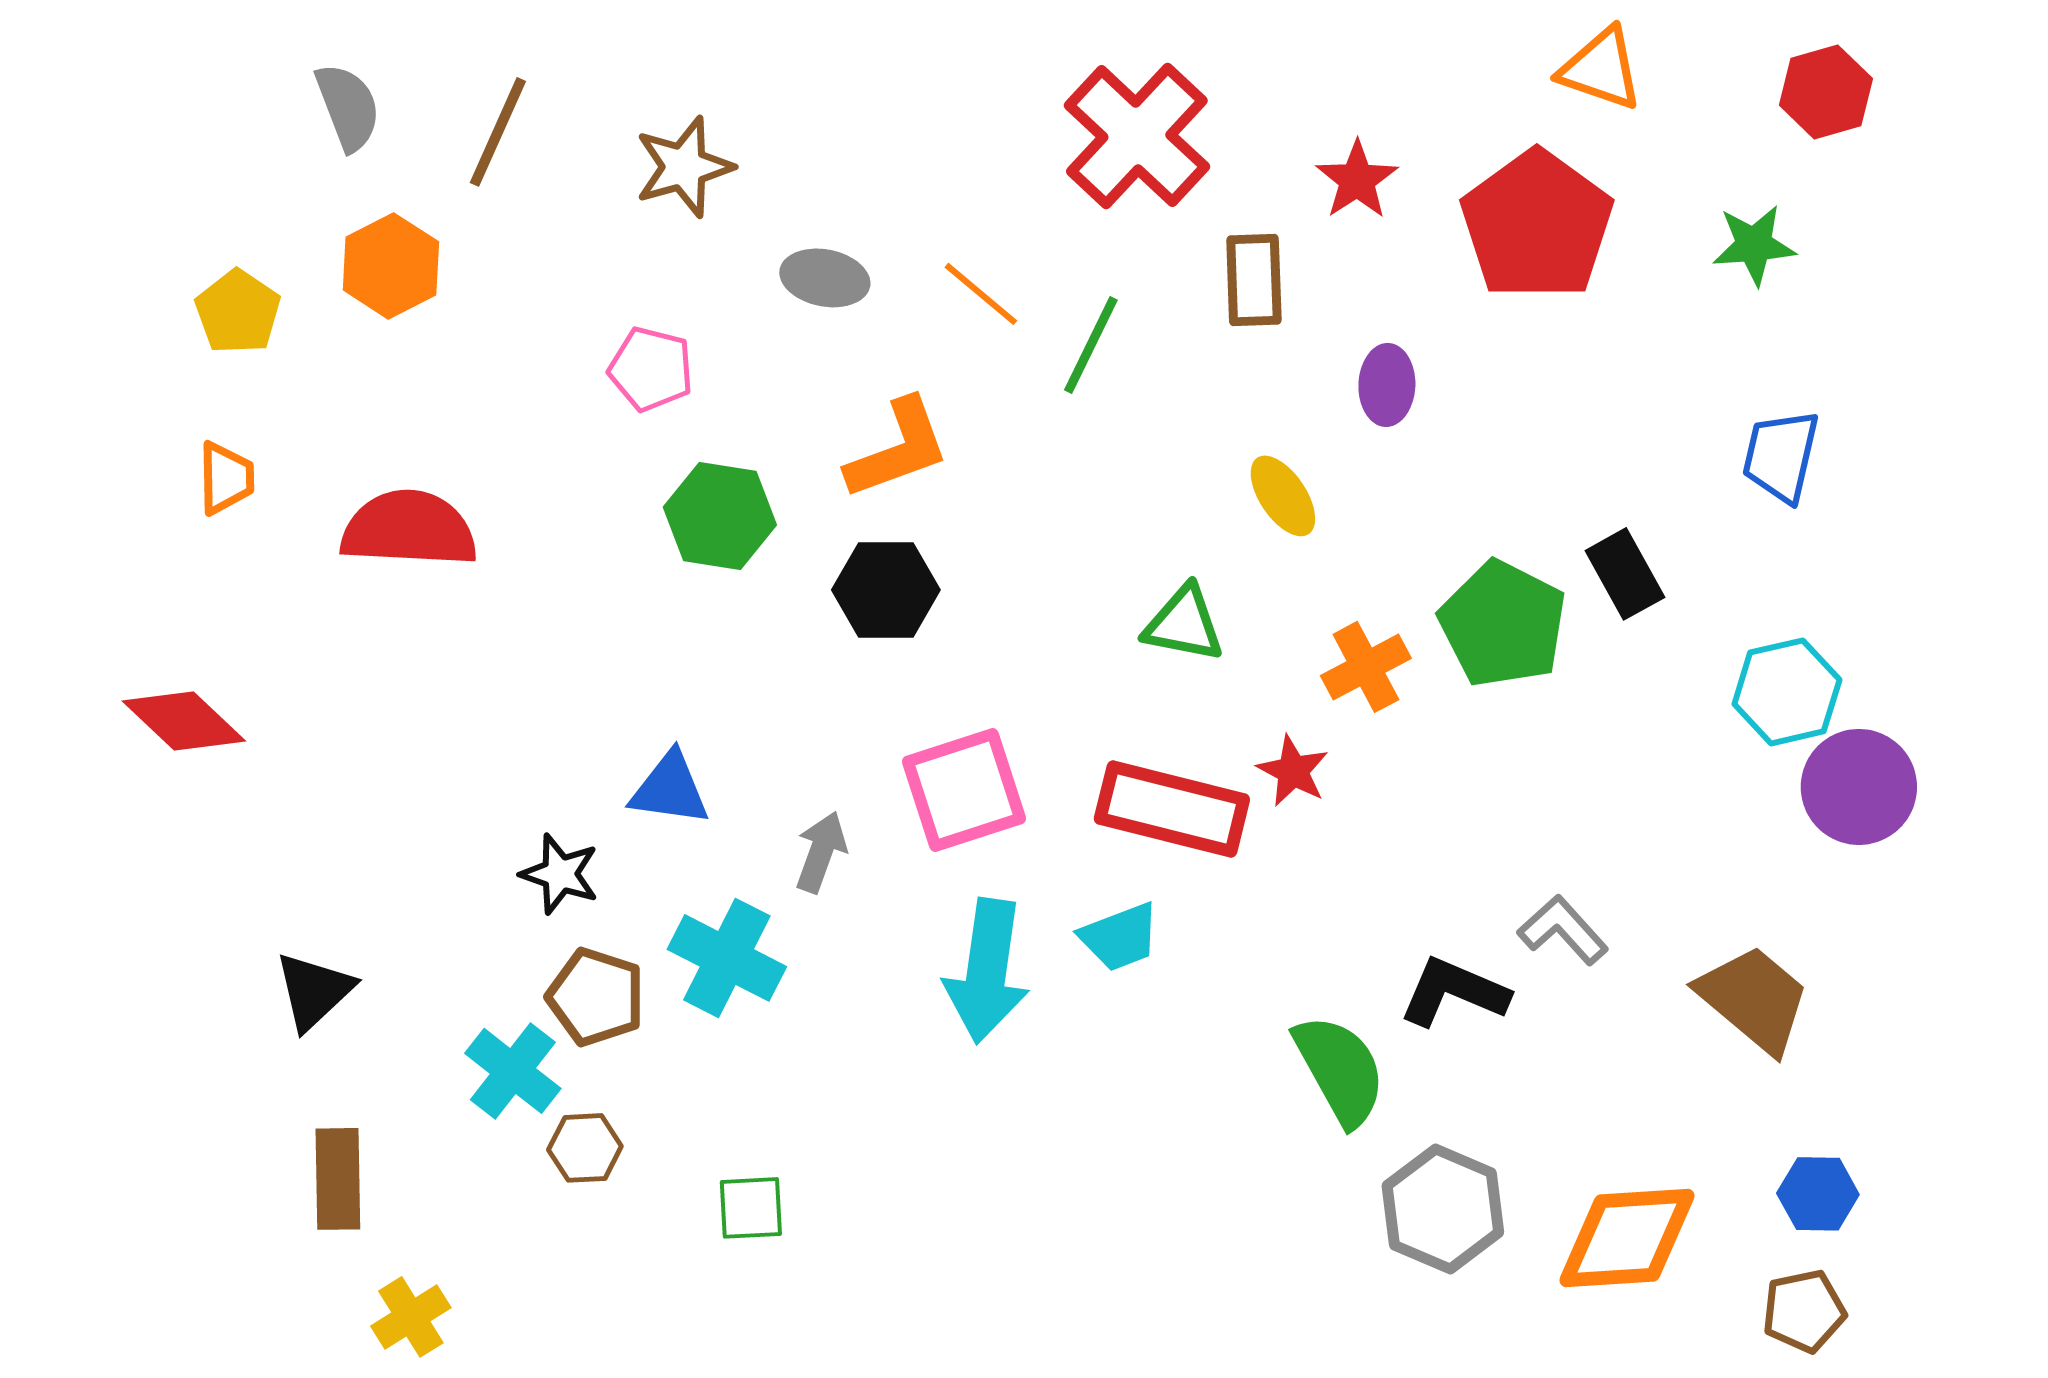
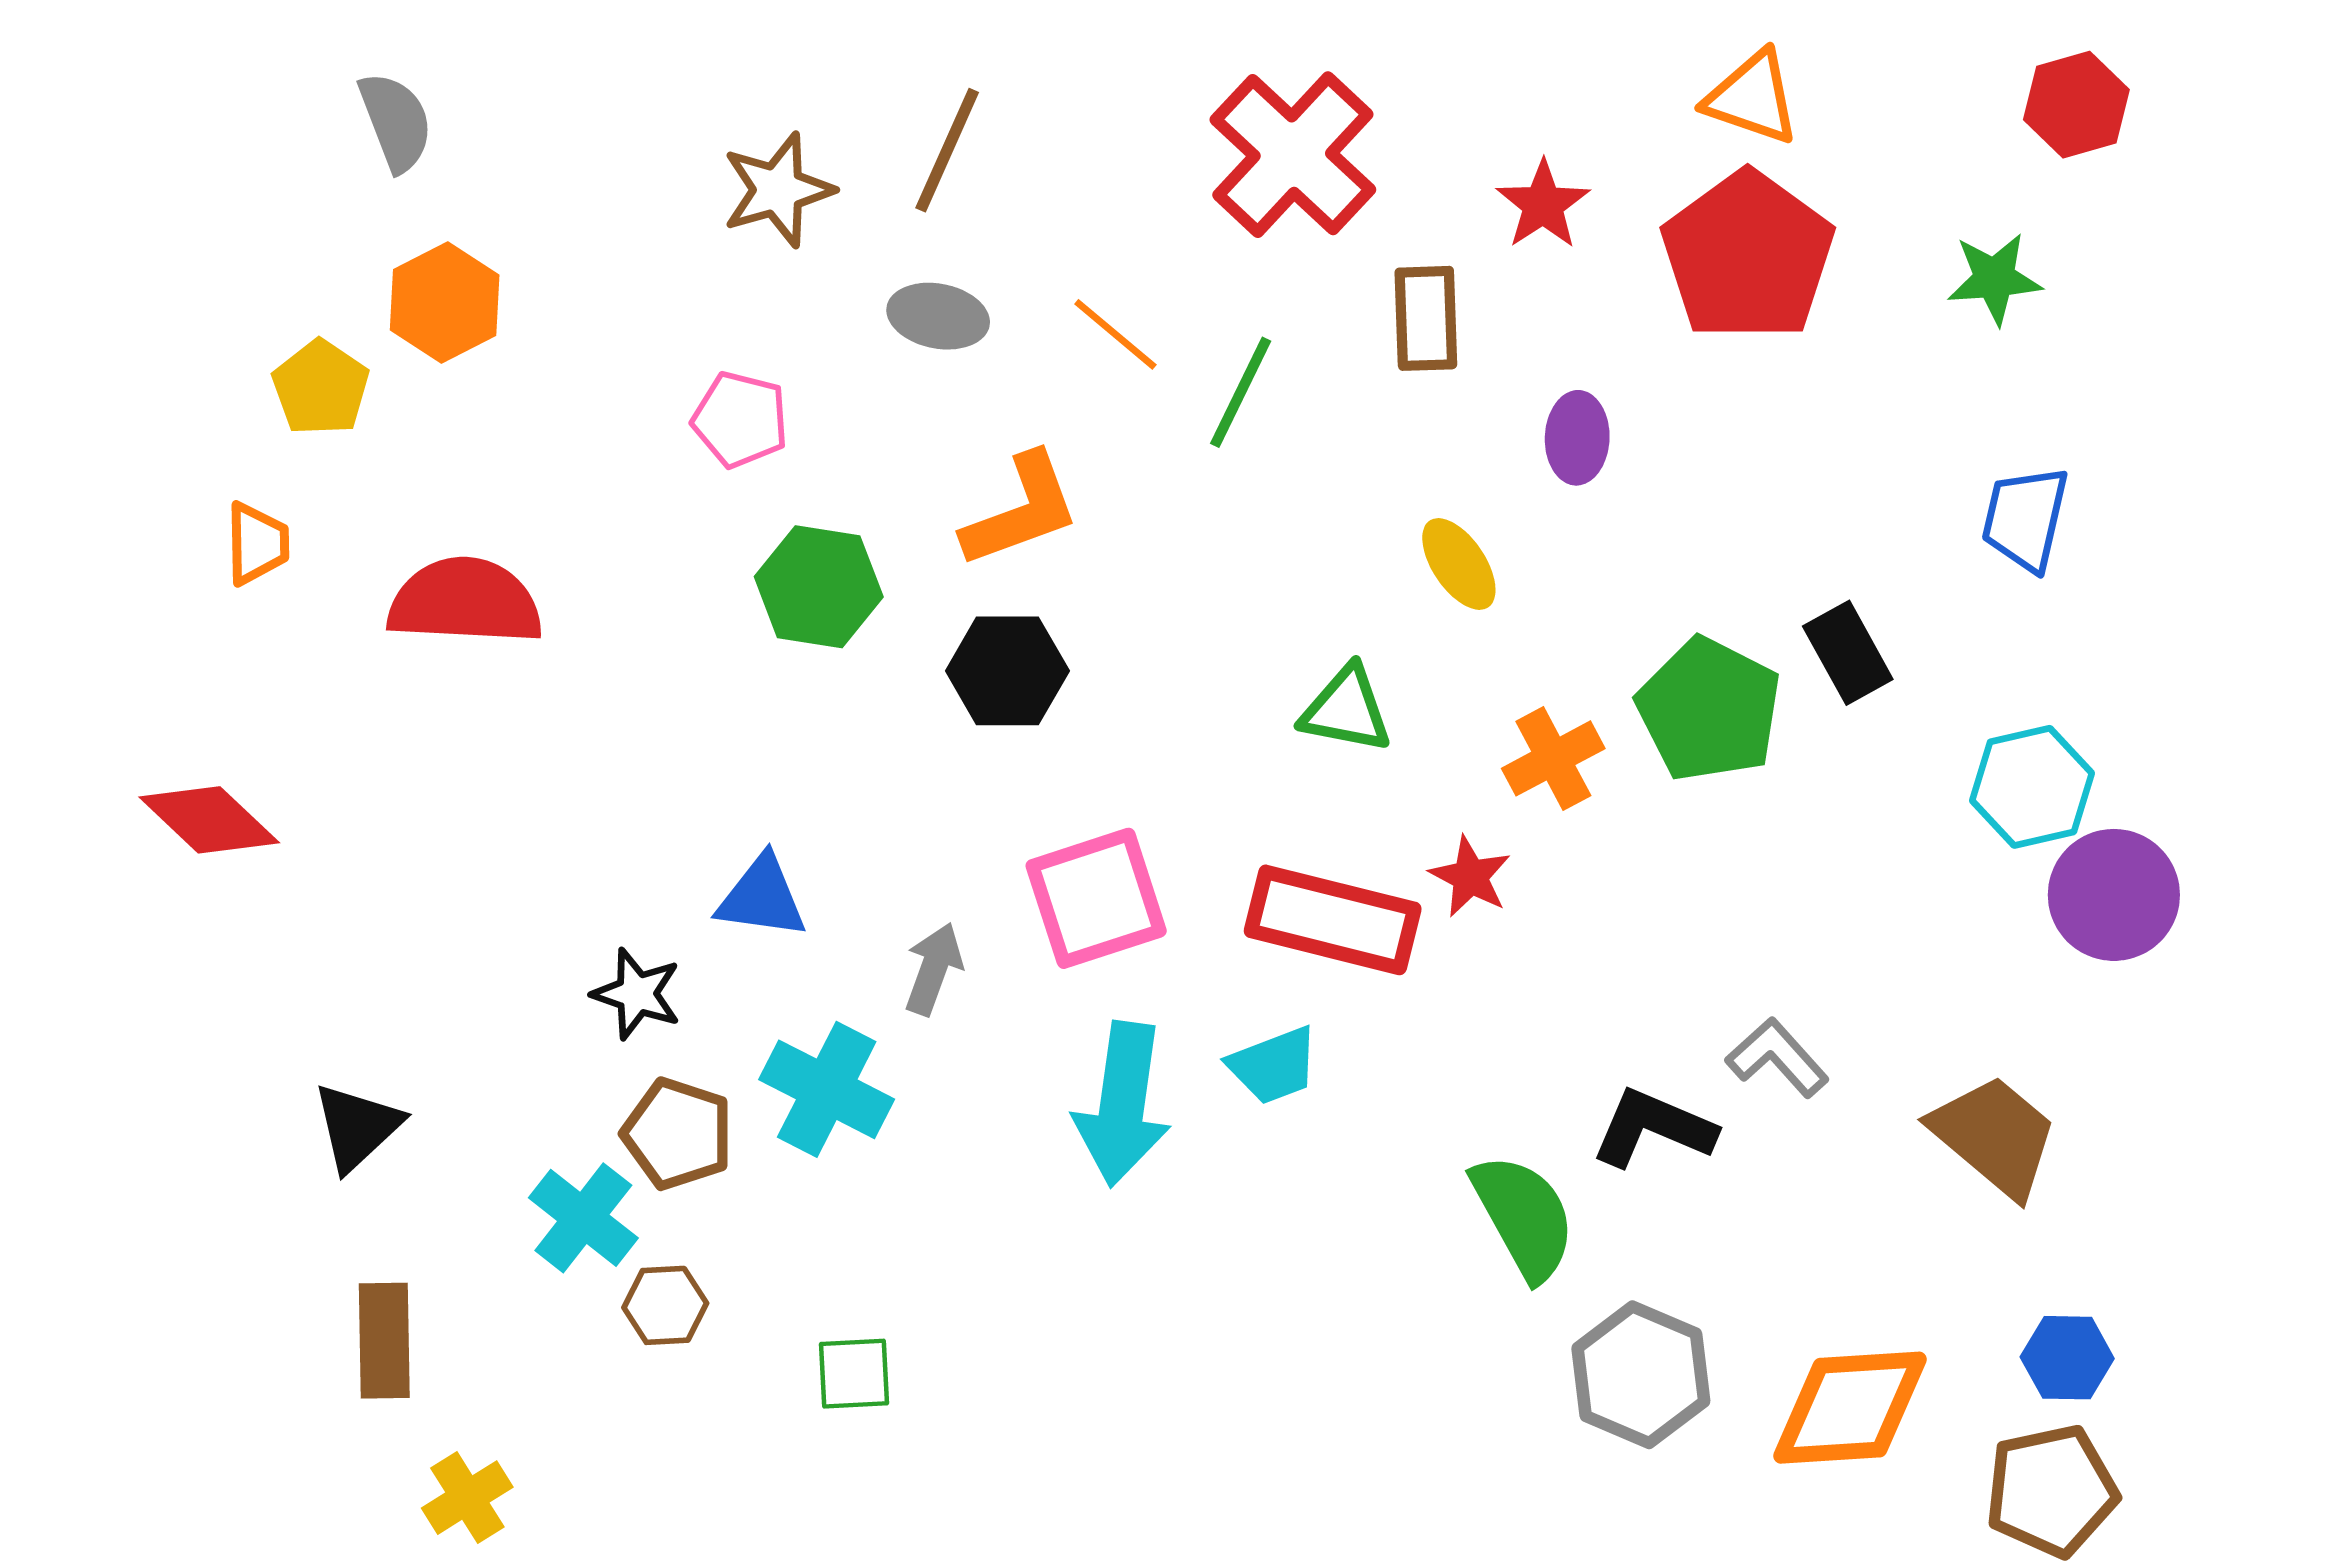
orange triangle: (1601, 69) -> (1752, 98), moved
brown line: (498, 132) -> (947, 150), moved
yellow pentagon: (238, 312) -> (321, 388), moved
brown pentagon: (1804, 1311) -> (2051, 1491), size x1.4

